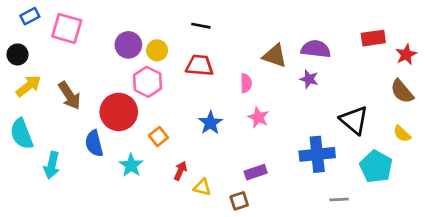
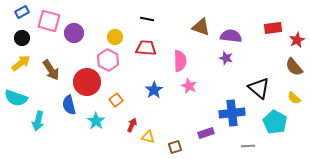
purple circle: (128, 45) -> (74, 33), moved
black circle: (18, 54) -> (22, 38), moved
brown triangle: (275, 56) -> (201, 27), moved
pink semicircle: (246, 83) -> (180, 61), size x1.5
cyan semicircle: (22, 134) -> (16, 98), turned -50
purple rectangle: (256, 172) -> (206, 133), moved

